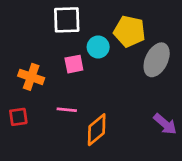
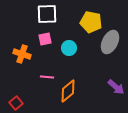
cyan circle: (98, 47) -> (69, 48), moved
pink square: (74, 64) -> (45, 39), moved
red square: (18, 117) -> (16, 103), moved, turned -32

